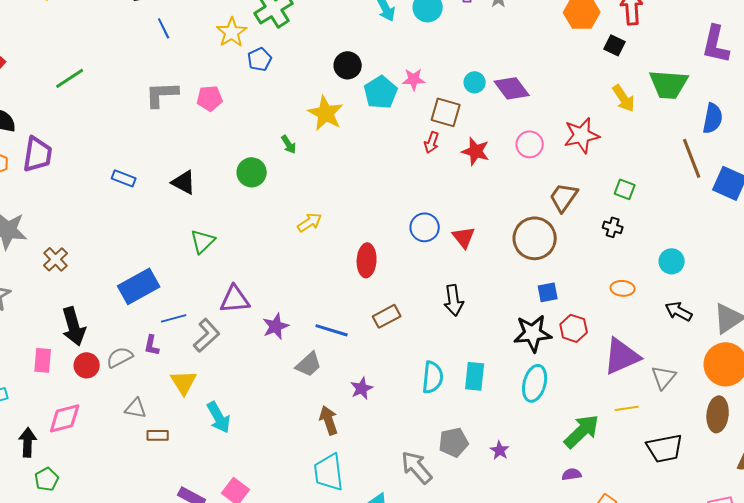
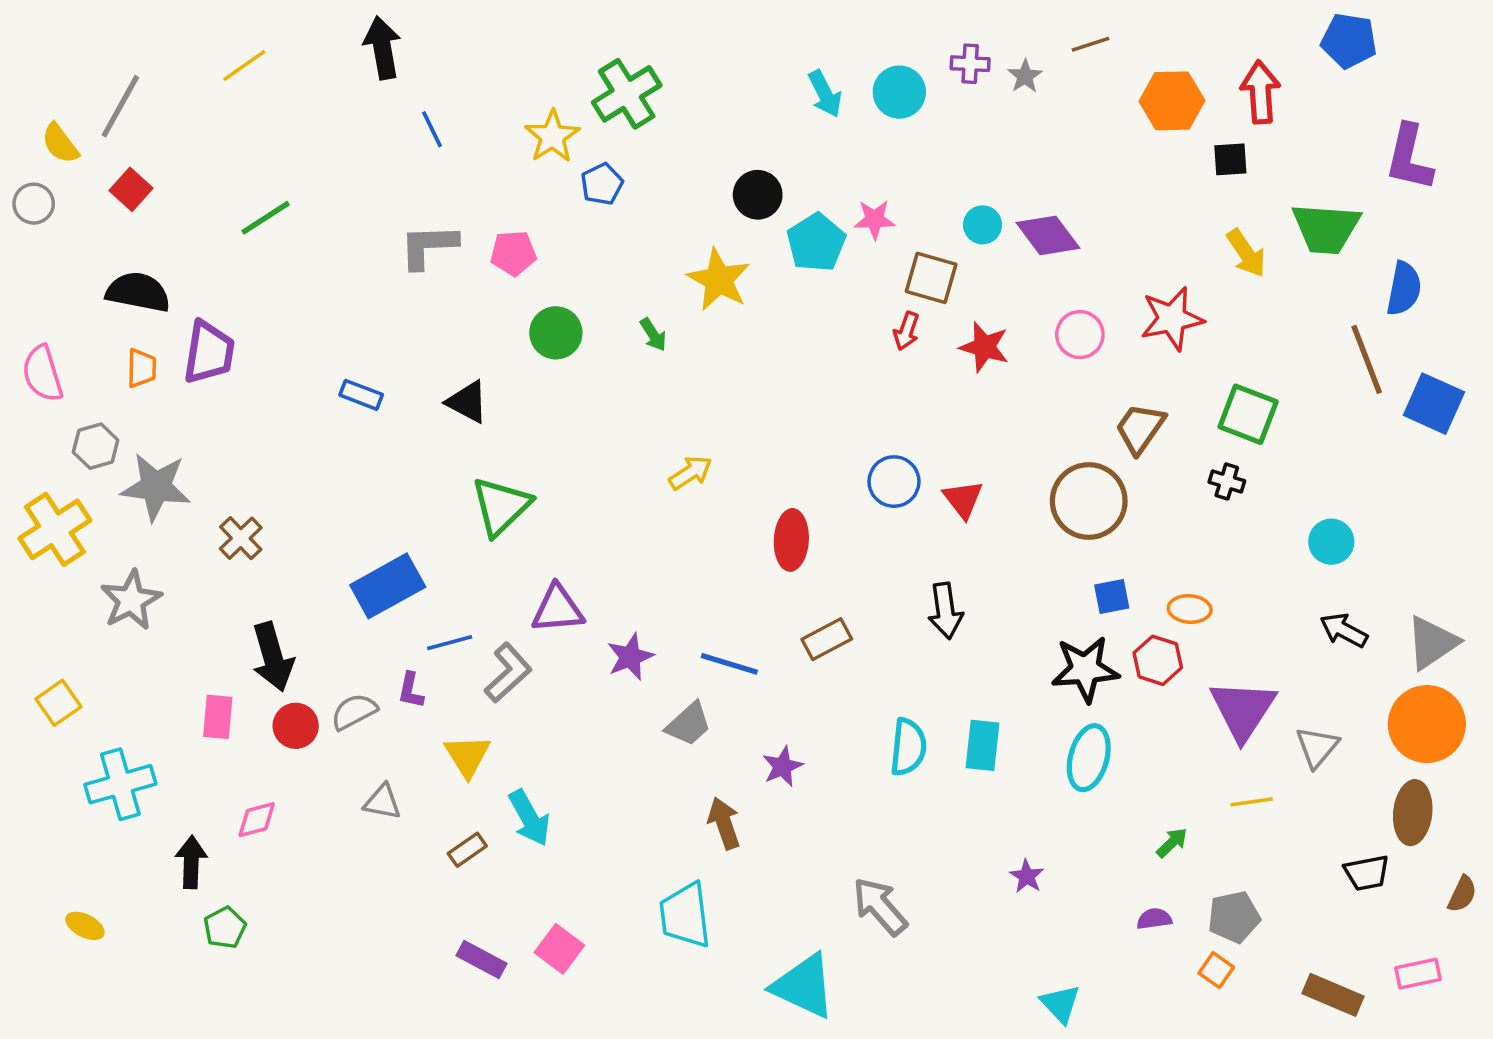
black square: (615, 45) -> (1230, 159), turned -30
green circle: (252, 172) -> (556, 333), moved
green square: (625, 189) -> (1248, 414), size x1.6
green triangle: (203, 241) -> (501, 506), size x1.4
orange ellipse: (623, 288) -> (1190, 609), moved
purple triangle: (622, 356) -> (1243, 710), turned -33
pink diamond: (65, 418) -> (257, 820), size x0.7
green arrow: (582, 431) -> (1172, 843), size x0.5
brown rectangle: (158, 435) -> (467, 850), moved, turned -35
gray pentagon: (454, 442) -> (1234, 917), moved
black trapezoid: (665, 448) -> (1367, 873), moved, size x0.7
cyan trapezoid: (329, 472) -> (685, 915), moved

